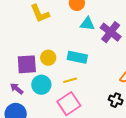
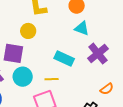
purple cross: (111, 32) -> (98, 54), moved
yellow circle: (48, 58) -> (28, 31), moved

